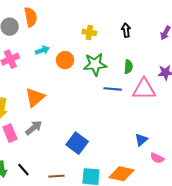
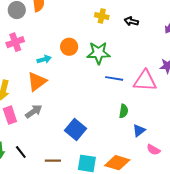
black arrow: (126, 30) -> (131, 21), turned -72
yellow cross: (89, 32) -> (102, 16), moved
cyan arrow: (42, 50) -> (44, 59), moved
green semicircle: (128, 67) -> (124, 111), moved

